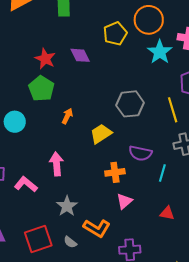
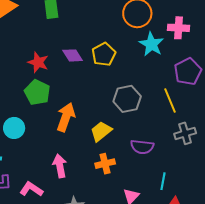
yellow pentagon: (115, 34) -> (104, 54), moved
orange arrow: (67, 116) -> (66, 117), size x1.8
orange cross: (115, 172) -> (105, 164), moved
cyan line: (162, 173) -> (163, 181), moved

